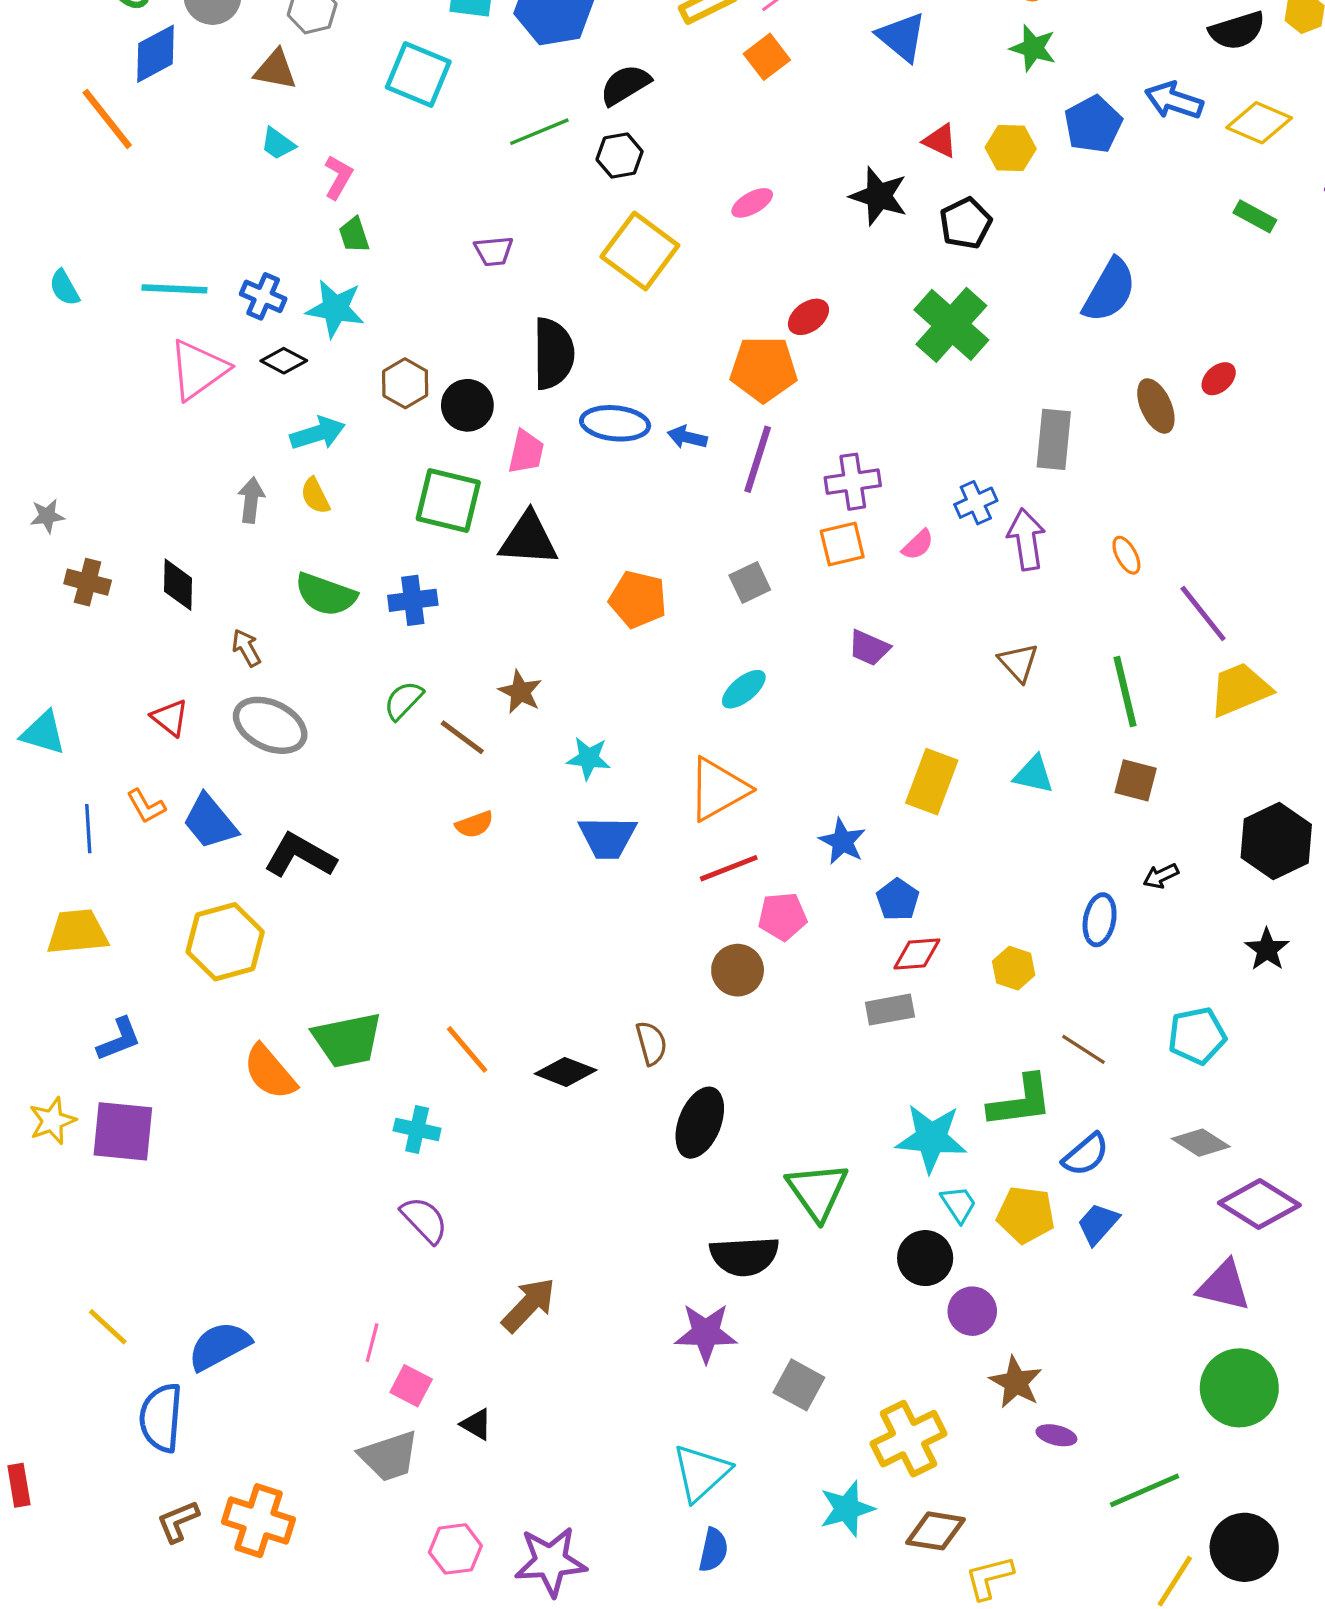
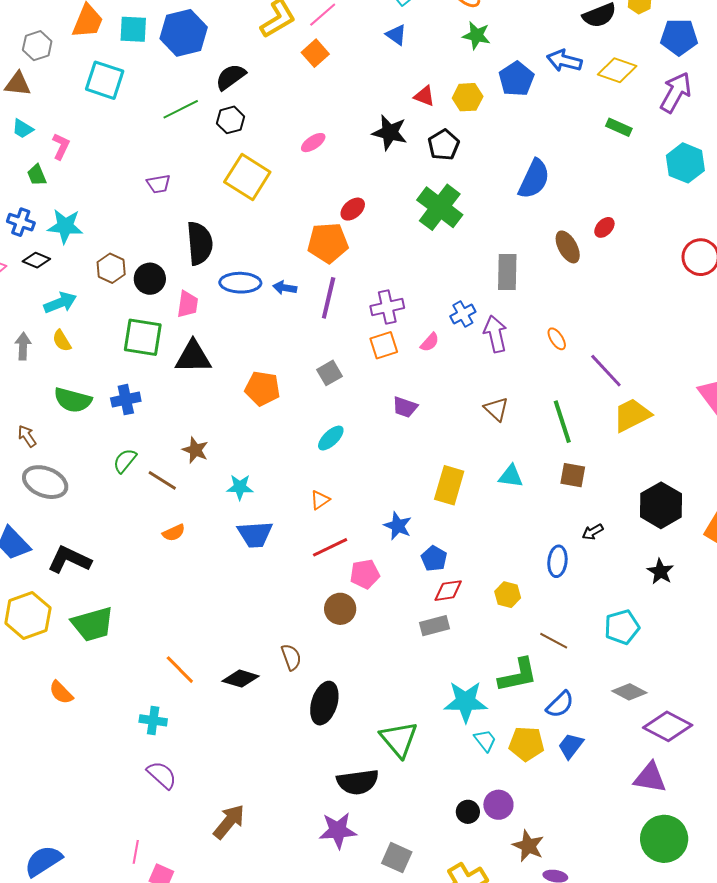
blue triangle: (902, 37) -> (396, 35), size x0.7
green trapezoid: (354, 235) -> (37, 175), moved
orange triangle: (718, 789) -> (320, 500), size x0.5
green trapezoid: (347, 1040) -> (93, 624), moved
orange semicircle: (270, 1072) -> (61, 692), size x0.7
black circle: (925, 1258) -> (468, 812), moved, size x0.7

